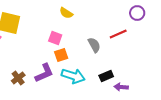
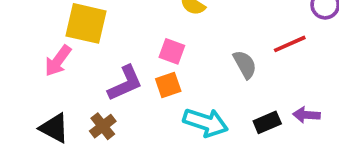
orange square: (61, 55) -> (168, 85), moved
purple L-shape: (44, 73) -> (125, 83), moved
purple arrow: (121, 87) -> (306, 115), moved

